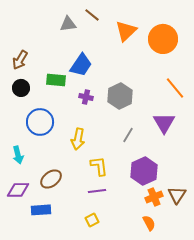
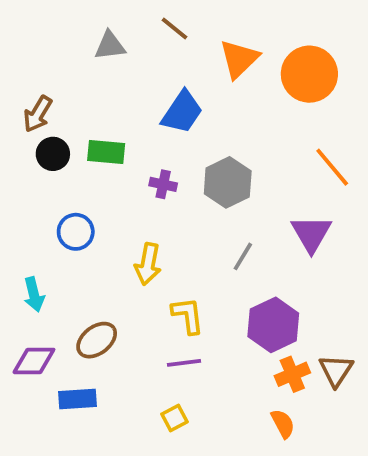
gray triangle: (68, 24) -> (110, 46), moved
blue trapezoid: (81, 65) -> (182, 112), moved
black circle: (21, 88) -> (53, 154), moved
blue circle: (40, 122) -> (76, 232), size x0.7

